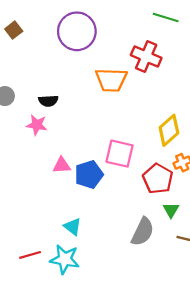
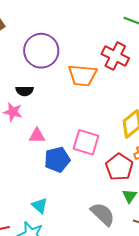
purple circle: (77, 31) -> (41, 51), moved
pink triangle: (62, 165) -> (37, 136), moved
gray semicircle: (143, 232) -> (103, 214), turned -76

